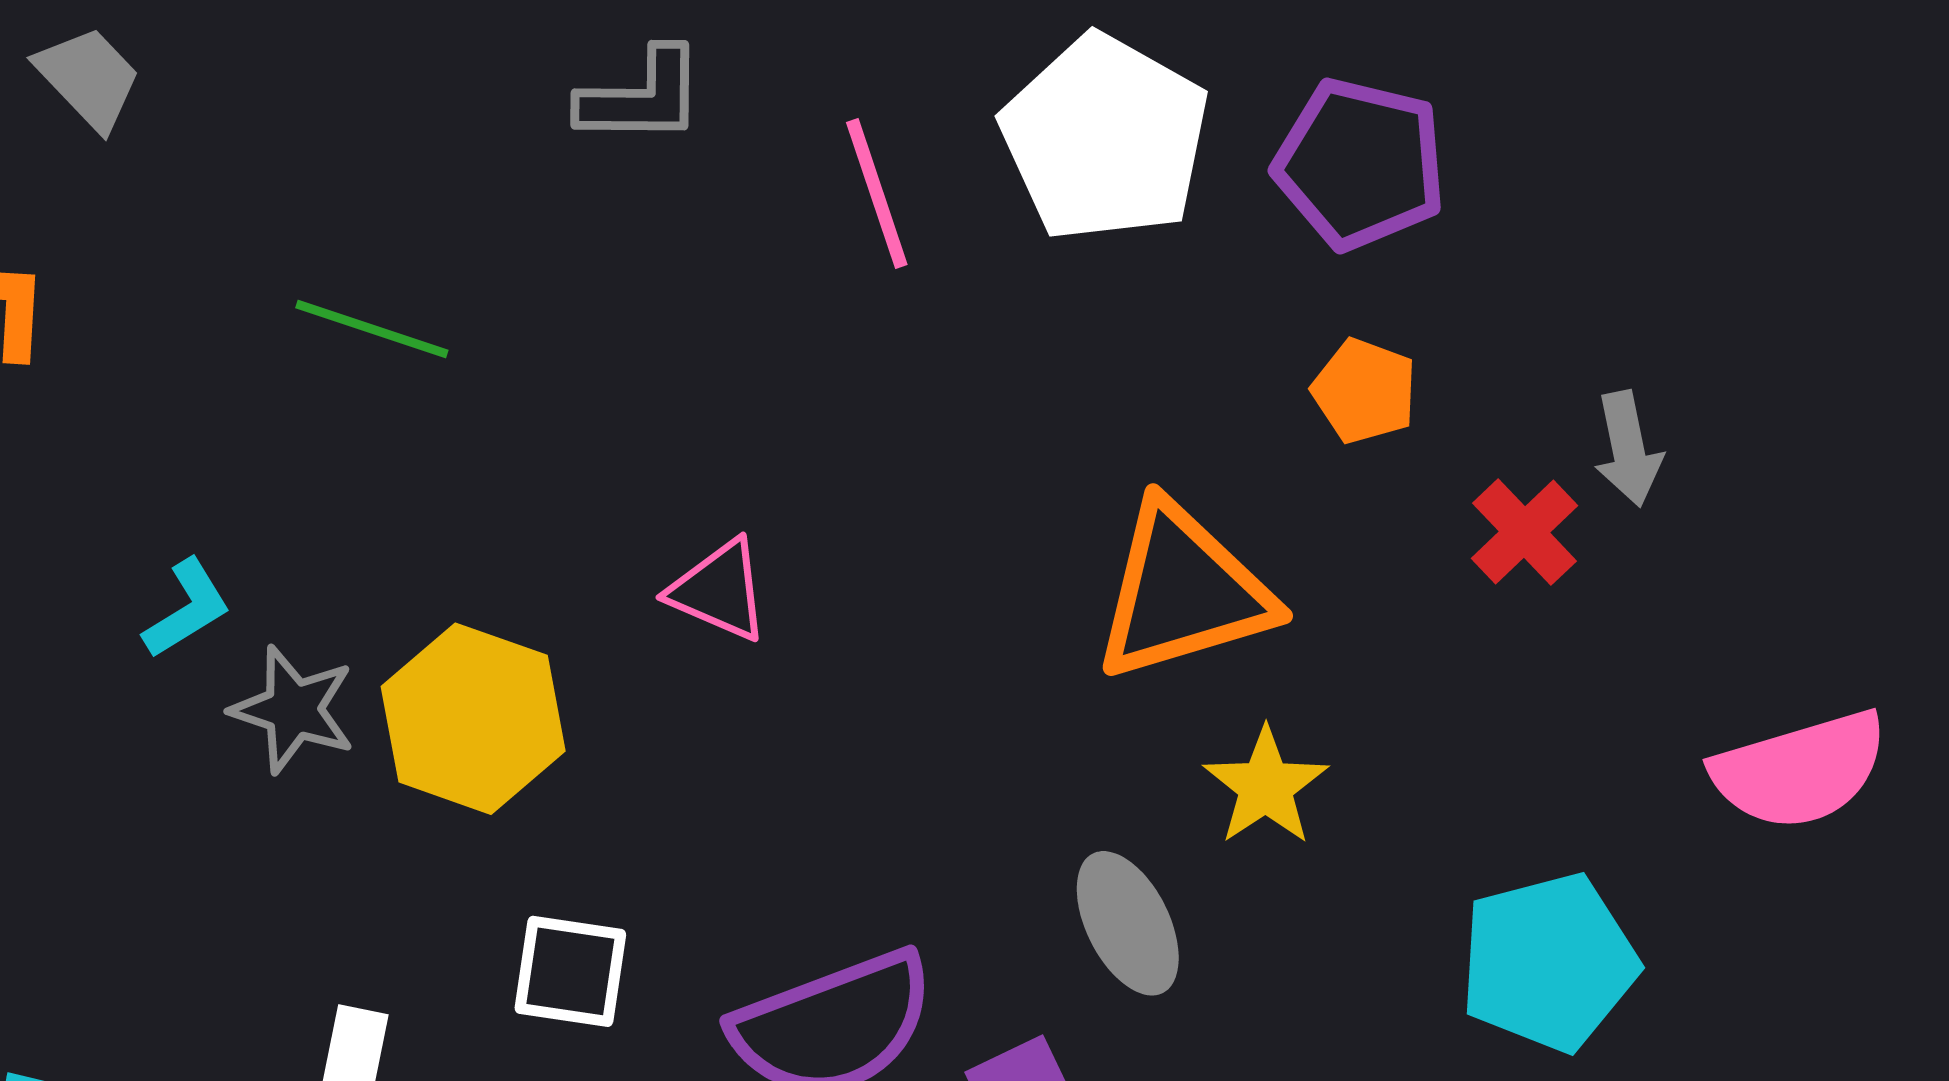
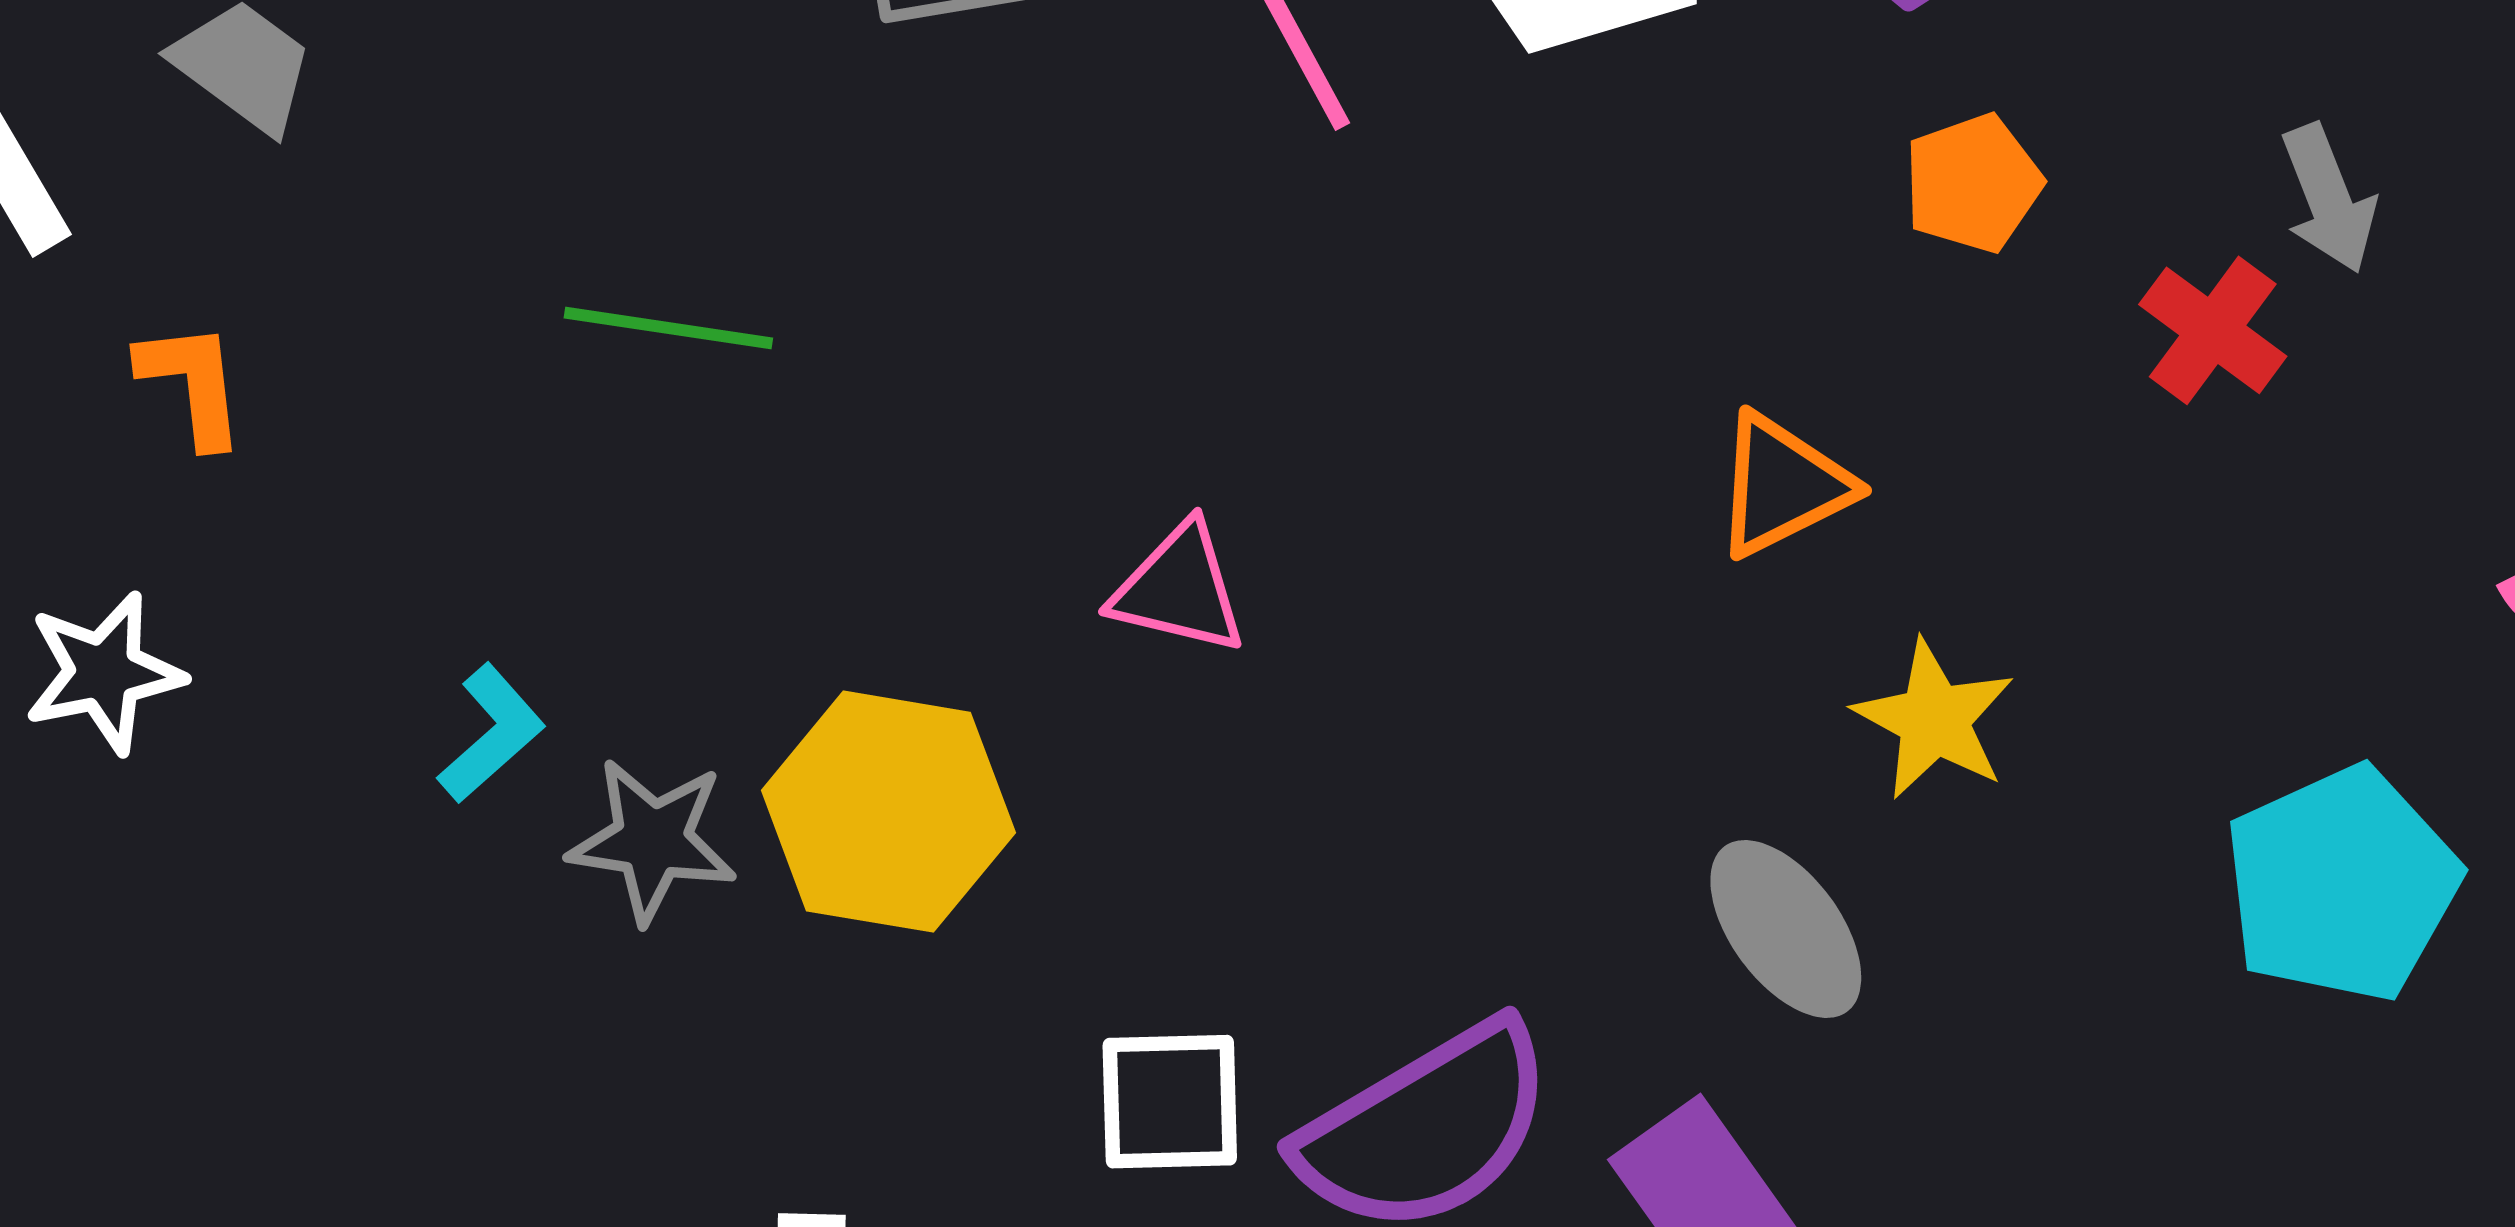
orange pentagon: (1364, 391) -> (1973, 183), turned -30
orange triangle: (1183, 592) -> (1782, 485), size x0.6
white square: (570, 971) -> (1170, 1102), moved

